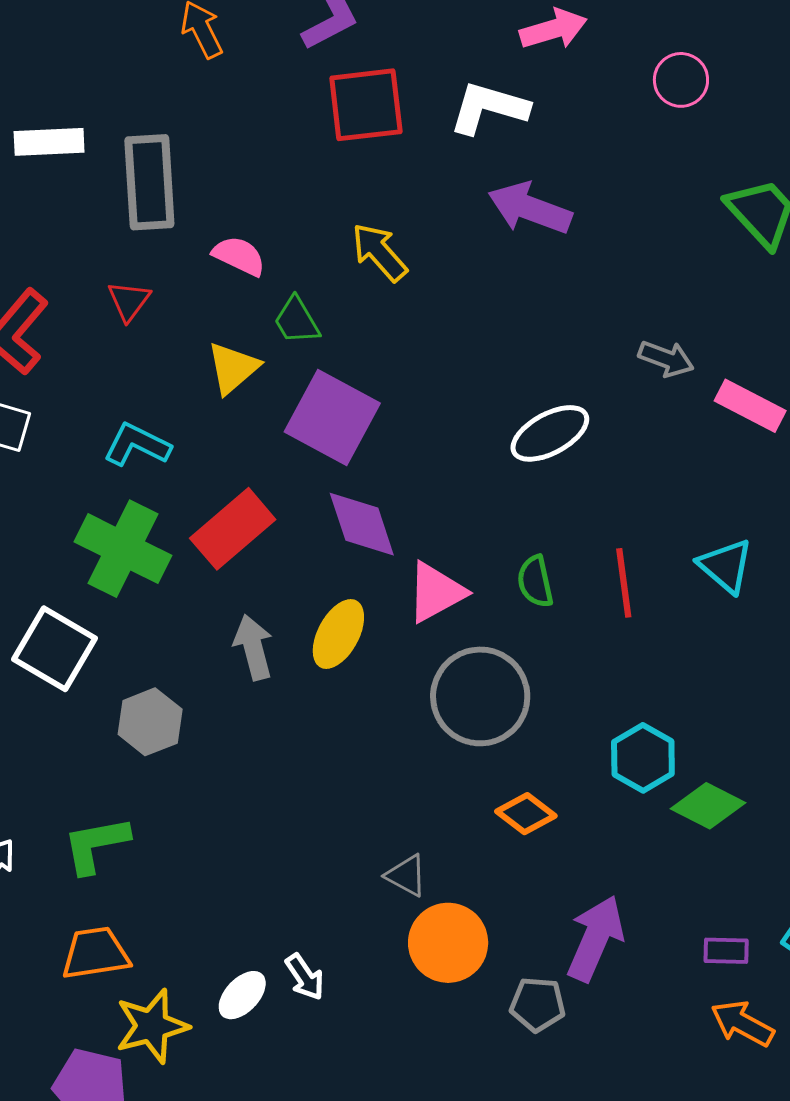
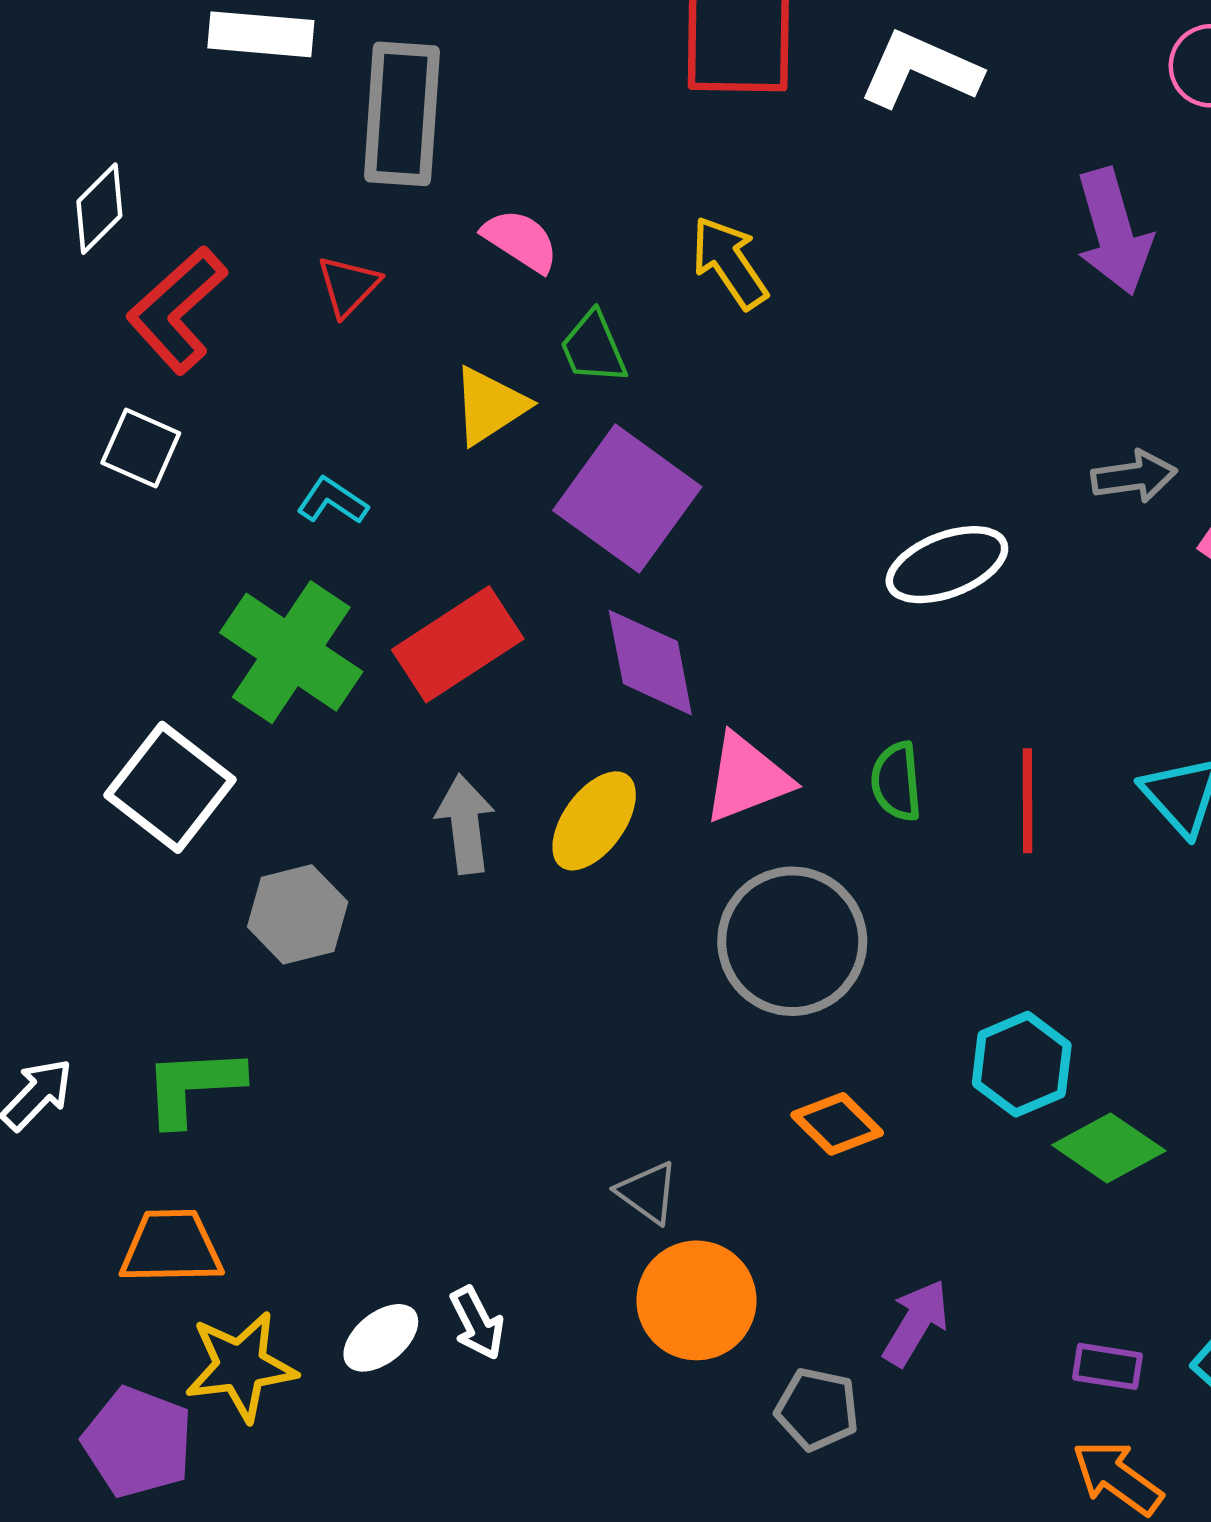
purple arrow: (530, 208) -> (1114, 232), moved, turned -134
gray arrow: (666, 359) -> (1134, 476), turned -36
cyan L-shape: (137, 445) -> (332, 501), size x0.7
purple arrow: (595, 938) -> (916, 1323), size x0.7

